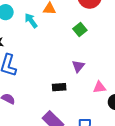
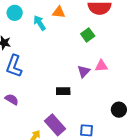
pink triangle: (100, 87) -> (101, 66), moved

